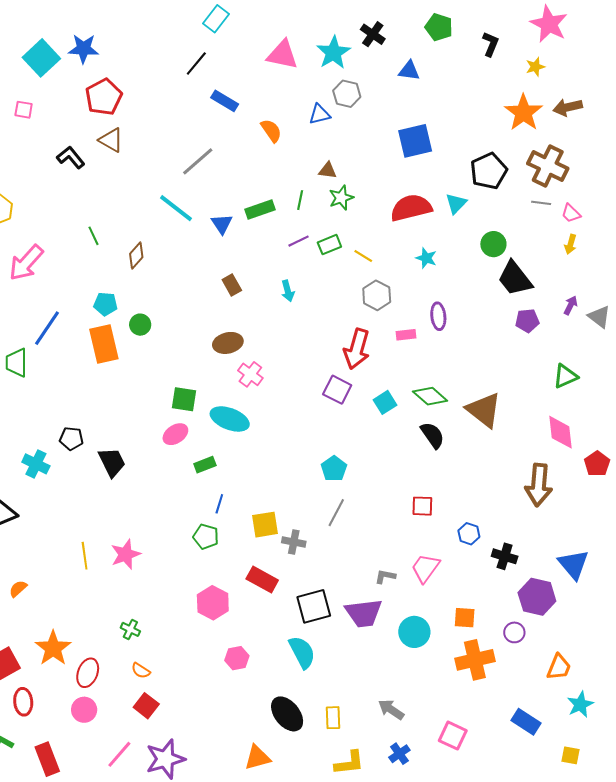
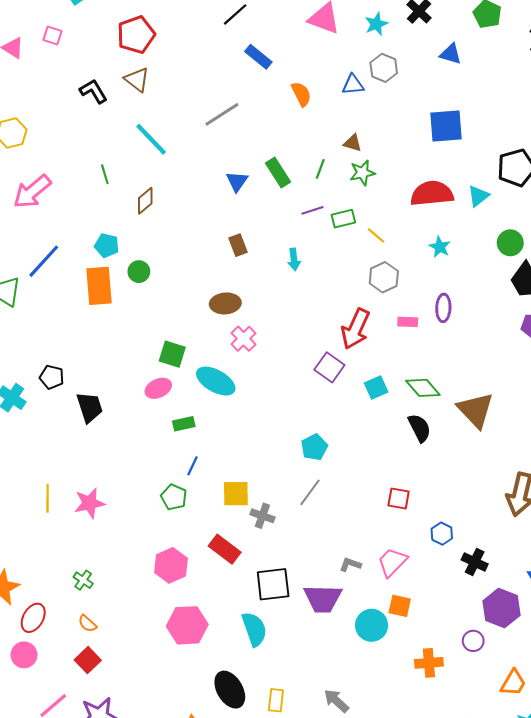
cyan star: (333, 53) -> (376, 24), size x0.7
cyan line: (176, 208) -> (151, 139), moved
green rectangle: (260, 209) -> (278, 172), turned 68
orange square: (465, 618) -> (400, 606), moved
pink hexagon: (237, 658) -> (187, 625), size x1.6
orange cross: (475, 660) -> (429, 663), size x0.7

